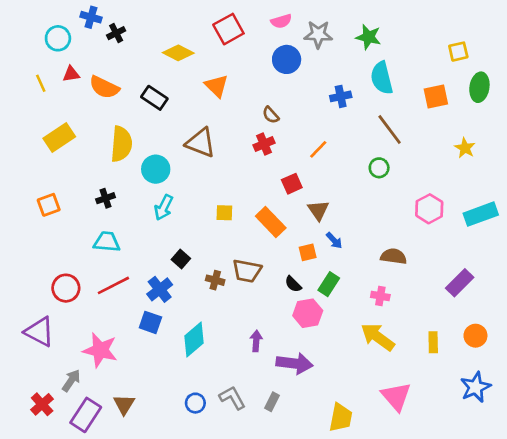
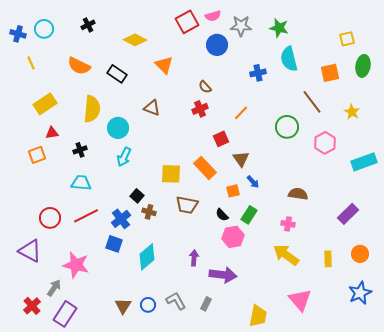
blue cross: (91, 17) -> (18, 34), moved
red square: (228, 29) -> (187, 22), moved
red triangle: (71, 74) -> (52, 133), moved
brown line: (390, 129) -> (312, 102), moved
brown triangle: (201, 143) -> (152, 108), size x0.7
green circle: (379, 168) -> (287, 127), size x1.5
pink hexagon: (429, 209) -> (325, 143), moved
yellow square: (224, 213) -> (171, 174), moved, size x1.5
brown cross: (215, 280) -> (149, 212), moved
brown triangle: (124, 404) -> (123, 306), moved

